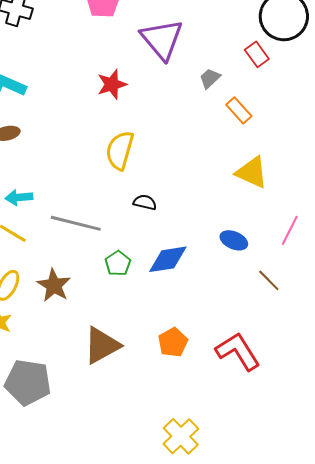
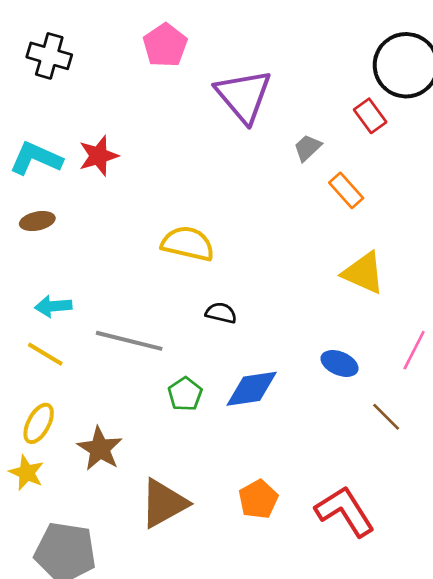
red star: (112, 84) -> (99, 156), moved
yellow semicircle: (120, 150) -> (188, 244), turned 87
brown star: (54, 285) -> (100, 449), moved

